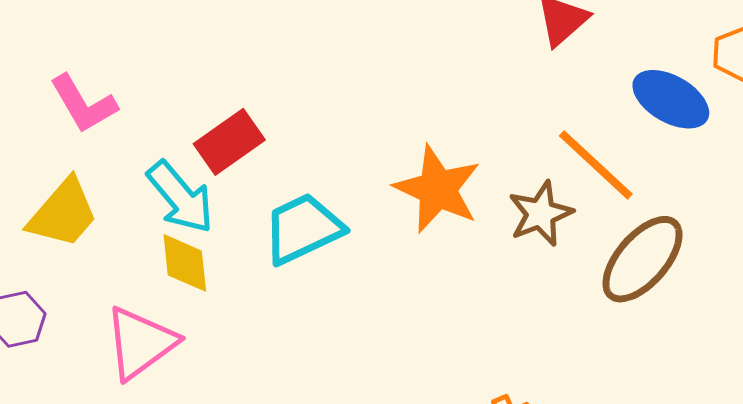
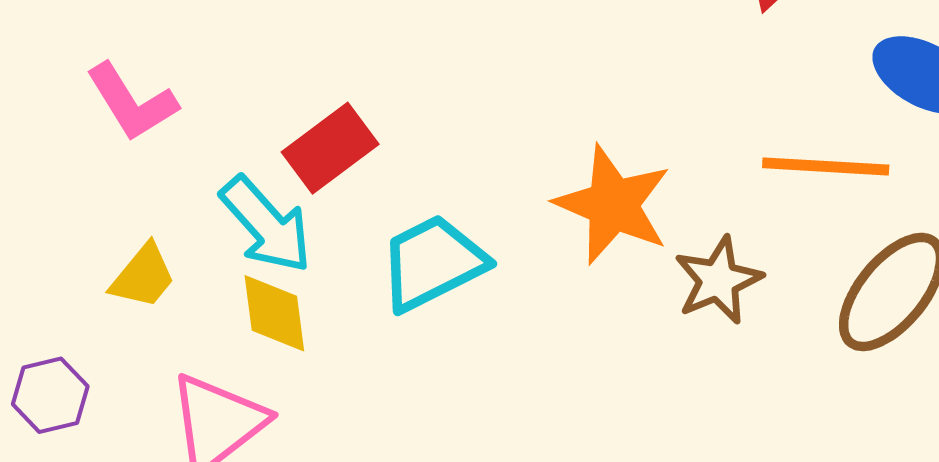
orange line: (596, 165) -> (826, 166), turned -38
yellow trapezoid: (63, 213) -> (143, 276), moved, size x0.7
brown star: (541, 214) -> (718, 280), moved

